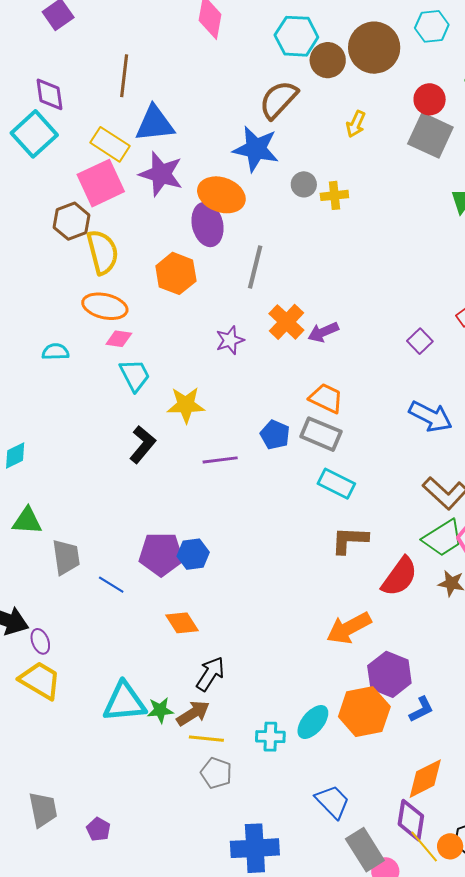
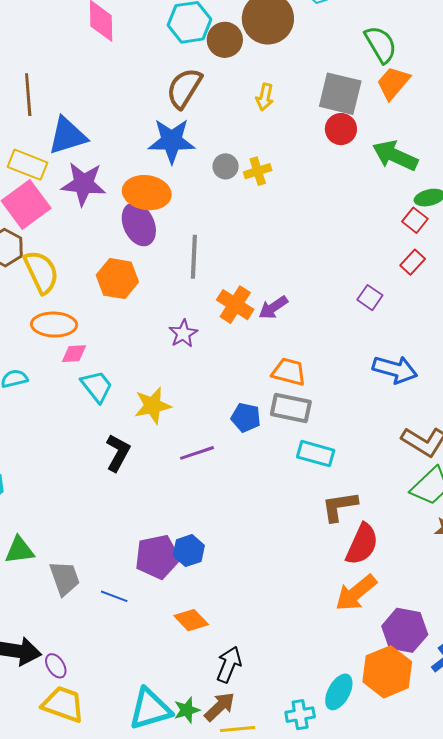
red circle: (430, 99) -> (341, 129), moved
red semicircle: (400, 577) -> (362, 544), moved

